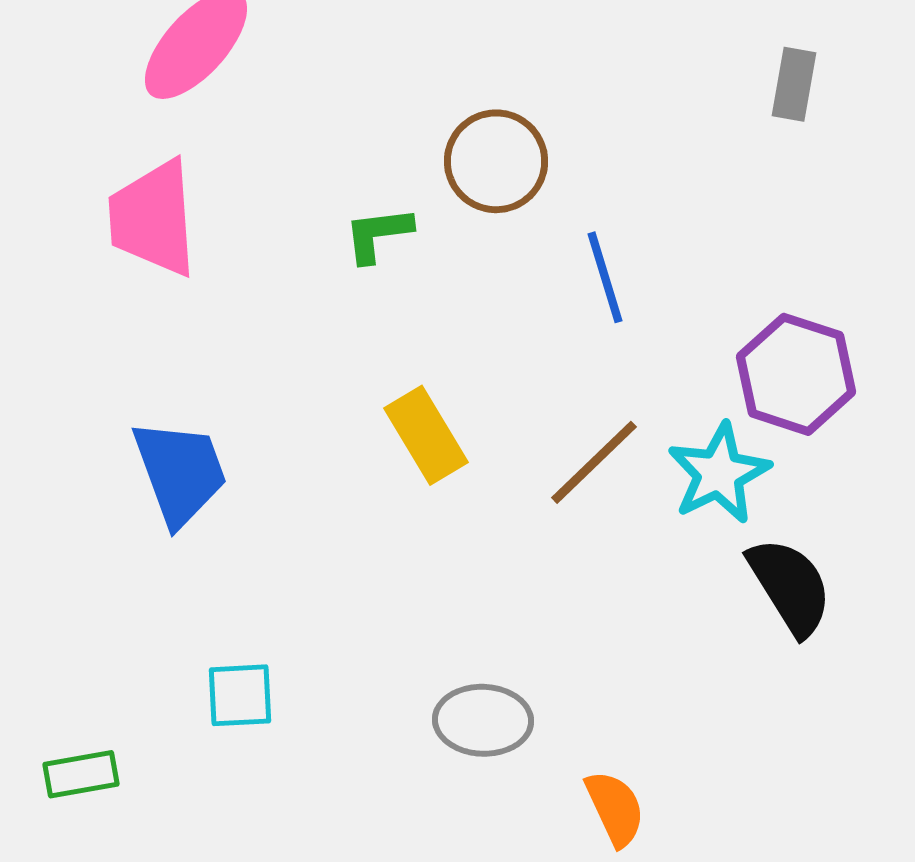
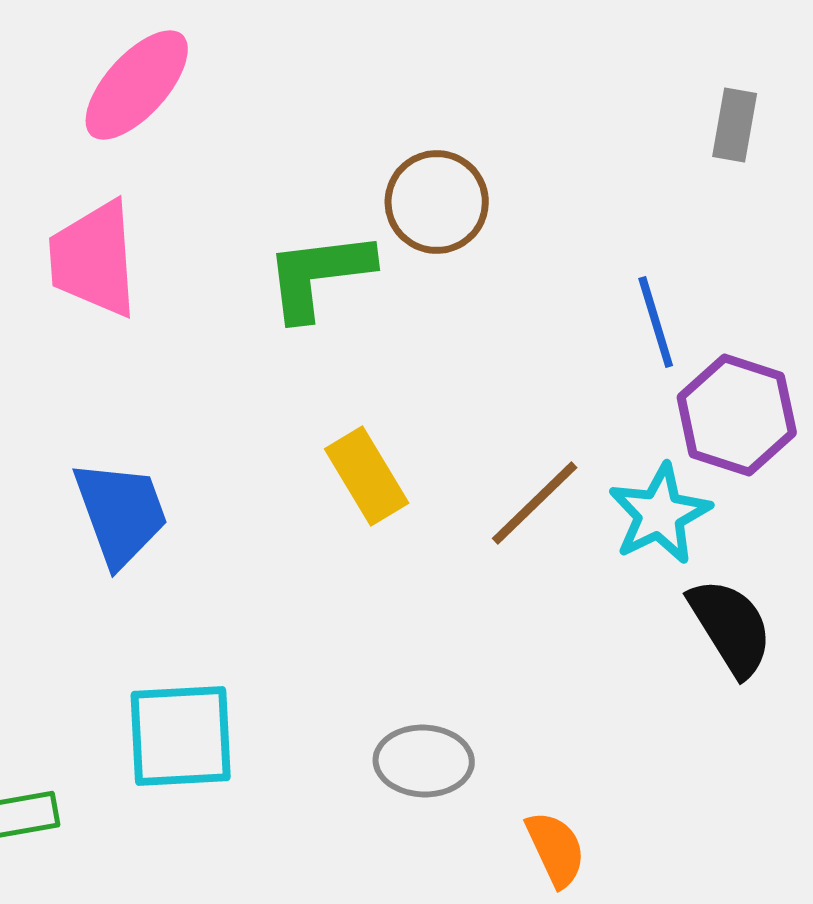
green L-shape: (378, 234) -> (319, 275), size x1.6
blue line: (605, 277) -> (656, 322), moved
cyan square: (240, 695) -> (181, 736), size x1.6

